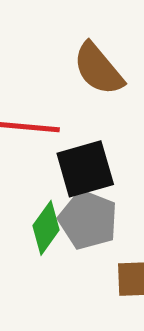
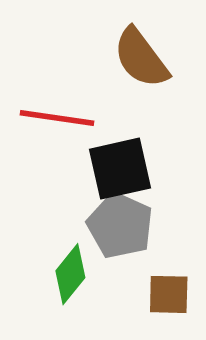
green diamond: (46, 228) -> (70, 274), moved

